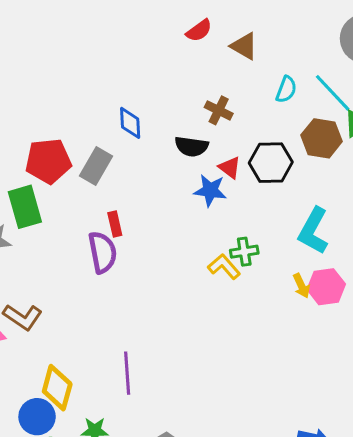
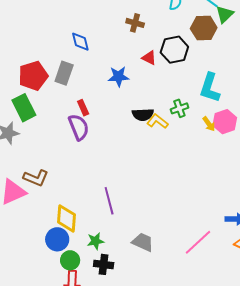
black semicircle: (191, 146) -> (143, 115), moved
blue star: (210, 190) -> (119, 77), moved
green cross: (244, 252) -> (179, 108), moved

